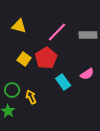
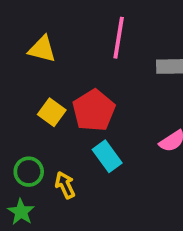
pink line: (57, 32) -> (119, 38), moved, turned -35
cyan rectangle: (63, 82) -> (107, 156), moved

